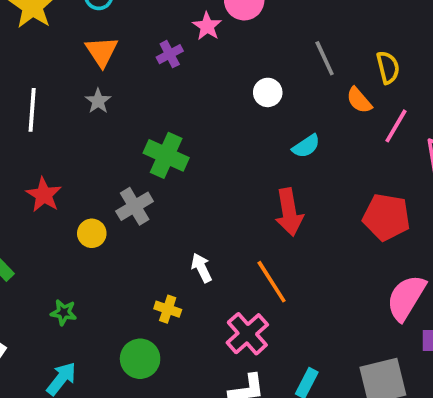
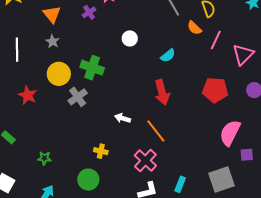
white circle: (268, 92) -> (130, 38), moved
yellow circle: (92, 233) -> (59, 74), moved, size x1.5
white arrow: (201, 268) -> (123, 118), moved, turned -42

